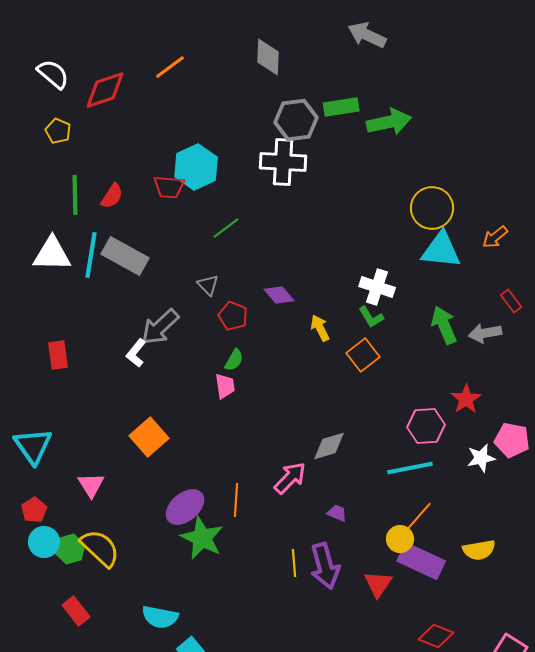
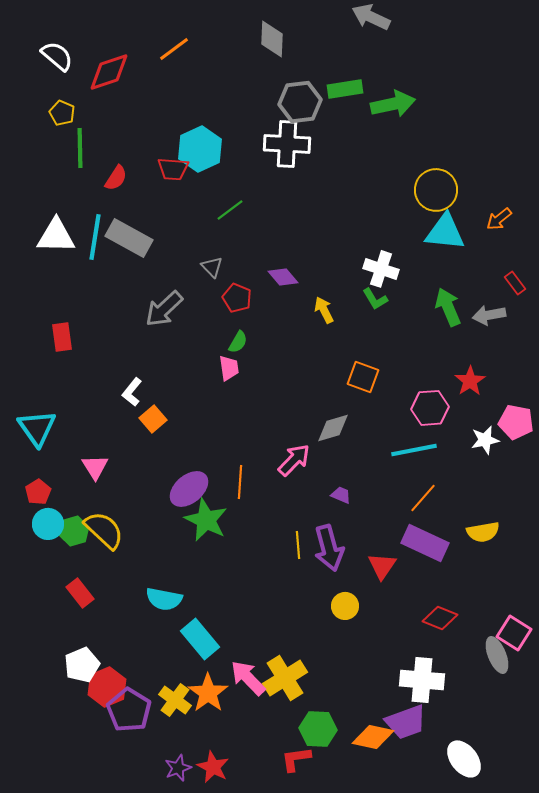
green line: (75, 195) -> (80, 148), moved
white L-shape: (136, 353) -> (132, 392), moved
orange square: (363, 355) -> (363, 377), moved, turned -32
orange square: (149, 437) -> (153, 419), size x0.7
yellow circle: (400, 539) -> (345, 606), moved

